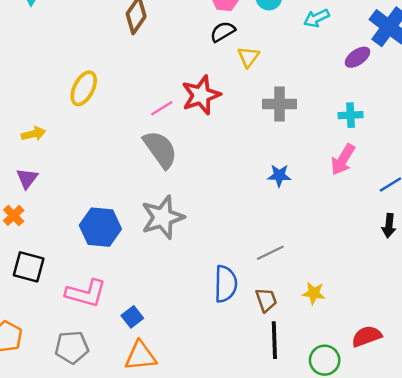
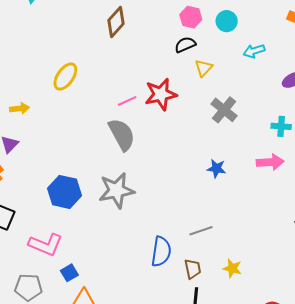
cyan arrow: (317, 18) -> (254, 51), moved
gray cross: (279, 104) -> (224, 110), turned 32
pink arrow: (343, 160) -> (270, 162), turned -132
blue square: (132, 317) -> (69, 273), moved

